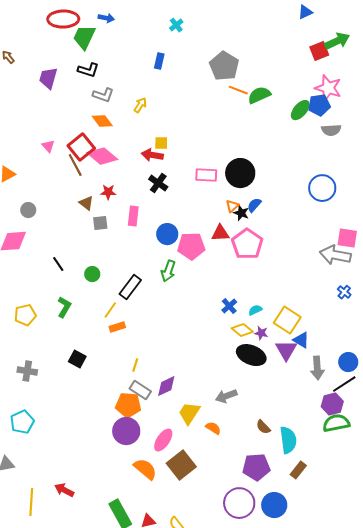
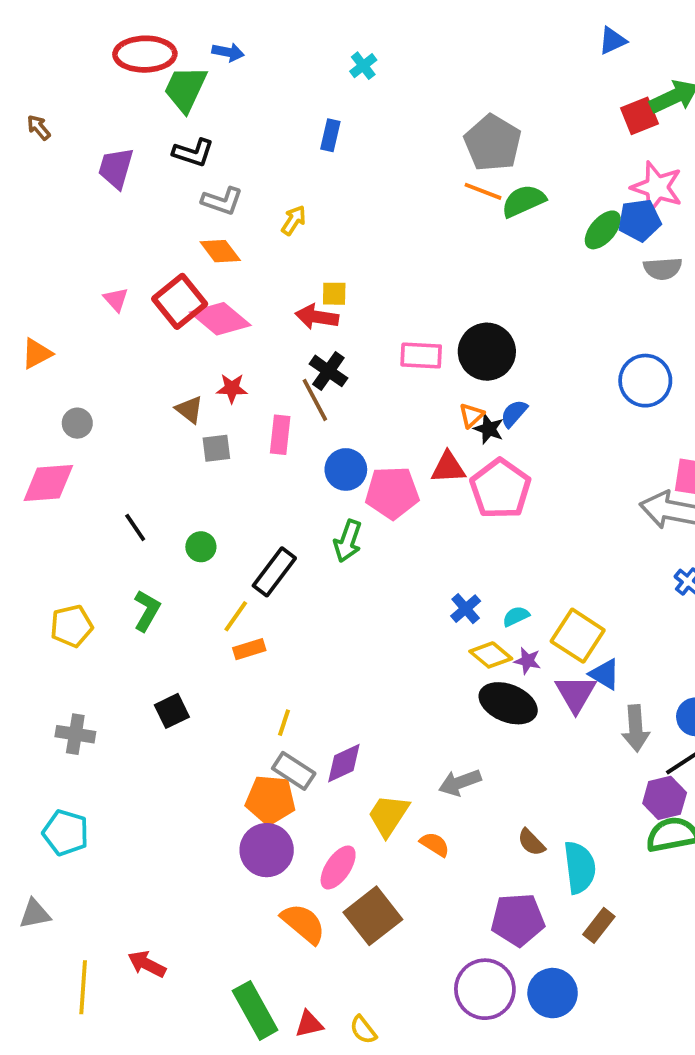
gray pentagon: (224, 66) -> (493, 143), moved
brown line: (75, 165) -> (315, 400), moved
black square: (77, 359) -> (172, 711), turned 36
cyan pentagon: (22, 422) -> (66, 833), turned -30

